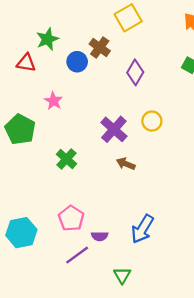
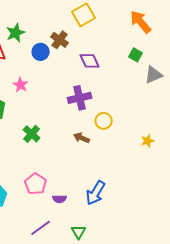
purple diamond: (135, 72) -> (90, 61), turned -55
yellow circle: (152, 121) -> (104, 121), moved
purple cross: (114, 129) -> (80, 98), moved, turned 35
purple line: (77, 255) -> (41, 228), moved

